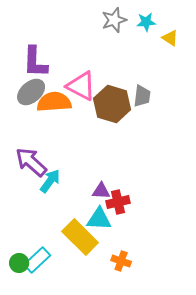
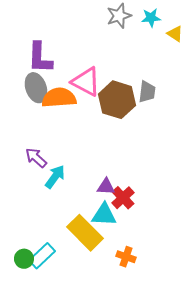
gray ellipse: (31, 92) -> (36, 88), turned -68
purple arrow: (31, 162) -> (36, 158), size x0.7
red cross: (118, 202) -> (123, 198), turned -30

